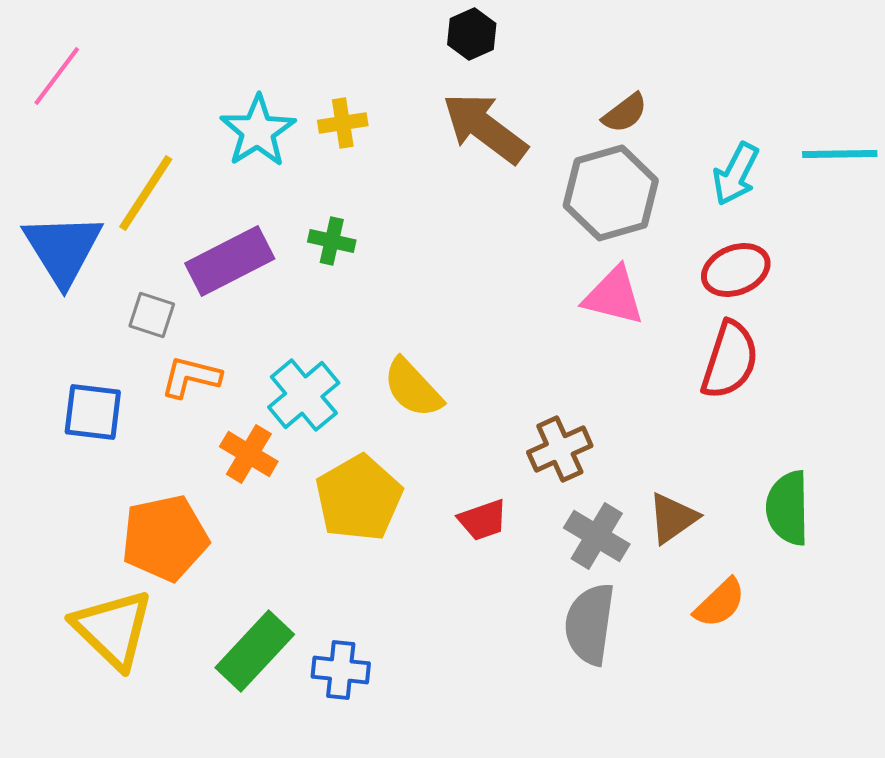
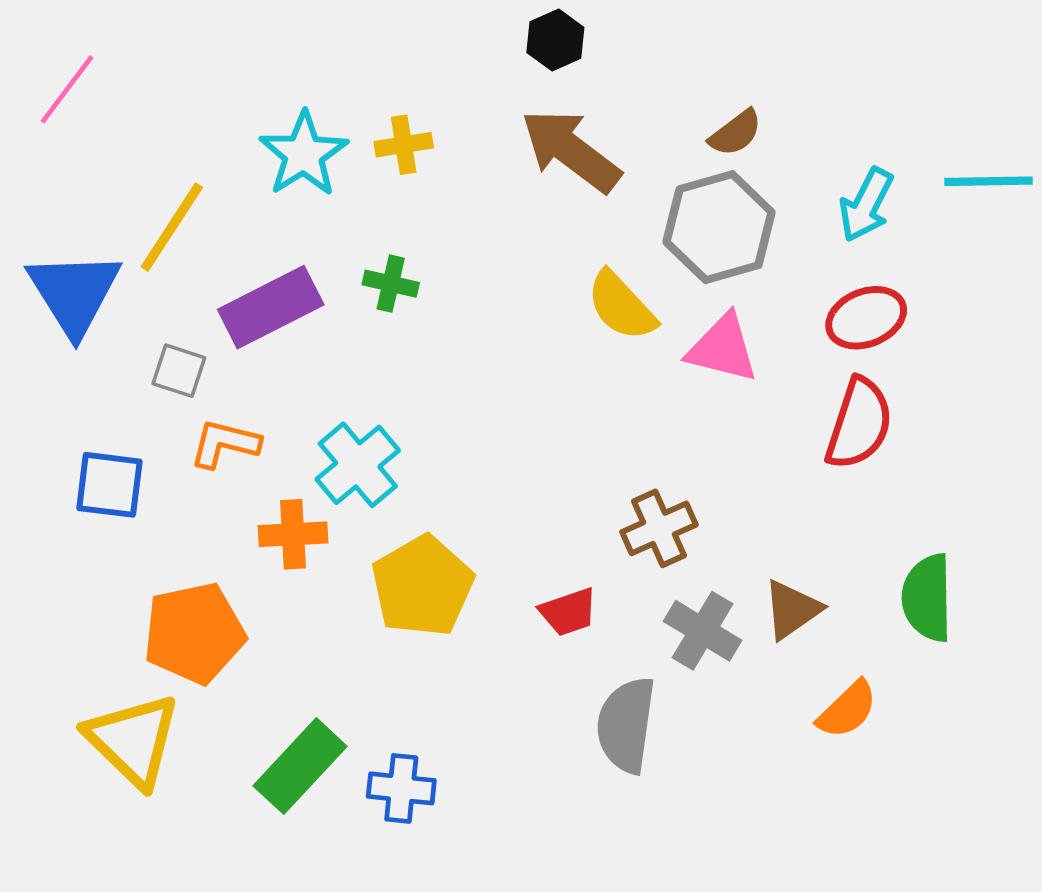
yellow semicircle: (413, 388) -> (621, 306), moved
orange cross: (249, 454) -> (293, 534), turned -34
gray semicircle: (590, 624) -> (626, 725), moved

